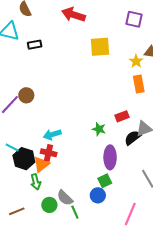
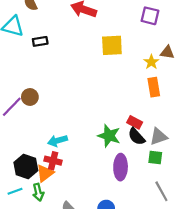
red rectangle: (122, 116) -> (135, 122), turned 48
green star: (99, 129) -> (109, 136), size x1.5
black semicircle: (133, 138) -> (137, 137), moved, turned -96
cyan line: (12, 148) -> (15, 191), moved, turned -48
green square: (105, 181) -> (155, 158), moved, turned 32

